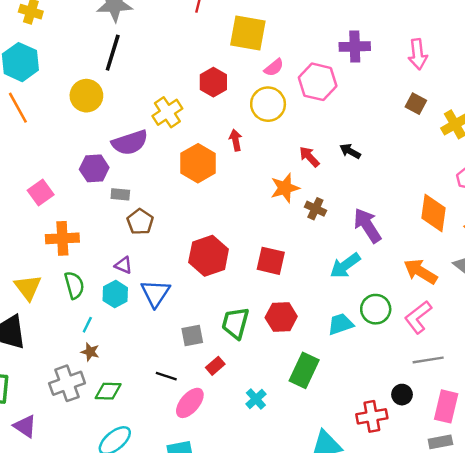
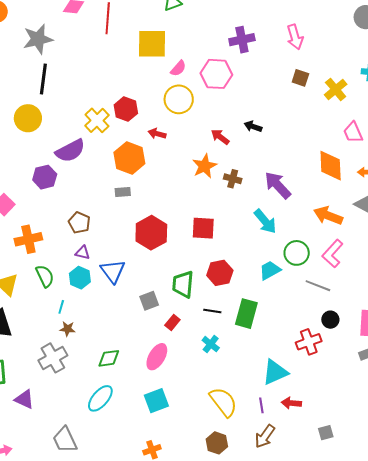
red hexagon: (213, 82) -> (126, 109), moved
red arrow: (236, 140) -> (157, 134), turned -54
gray rectangle: (120, 194) -> (123, 192), moved
brown pentagon: (140, 222) -> (79, 223), moved
cyan arrow: (345, 265) -> (265, 221), turned -84
gray line: (428, 360) -> (318, 286), moved, turned 40
black line: (166, 376) -> (212, 311), moved
green diamond: (108, 391) -> (109, 358), moved

